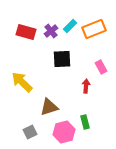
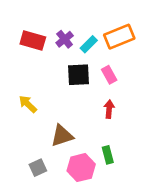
cyan rectangle: (70, 26) -> (89, 44), moved
pink rectangle: (101, 67) -> (109, 75), moved
yellow arrow: (22, 82) -> (28, 104), size x0.7

